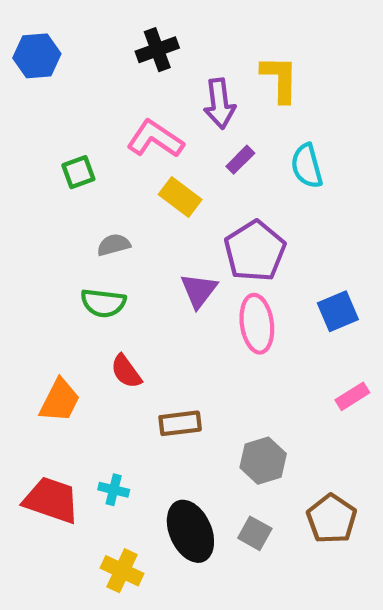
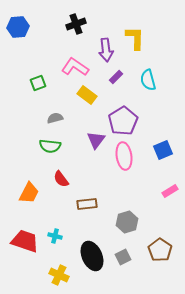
gray square: (255, 533) -> (123, 257), turned 35

